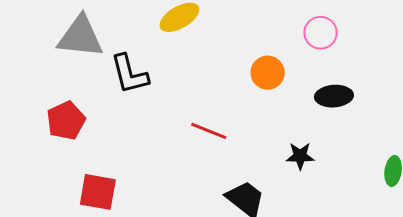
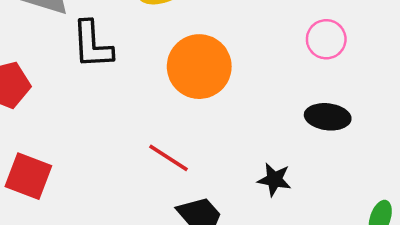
orange circle: (268, 73) -> (199, 67), moved, size x1.6
red line: (209, 131) -> (169, 158), moved

